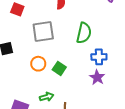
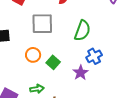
blue cross: (99, 57) -> (94, 56), turned -35
purple star: (97, 77) -> (81, 73), moved

